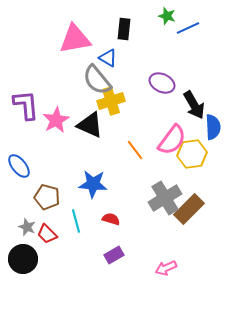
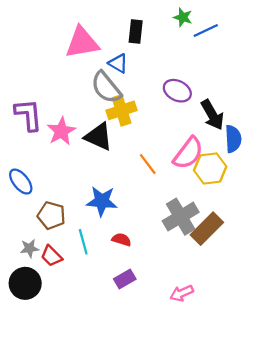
gray star: (27, 227) -> (30, 248), turned -30

